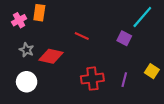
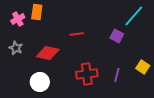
red line: (82, 36) -> (77, 34), turned -32
gray star: (27, 50) -> (16, 48), moved
white circle: (27, 82) -> (40, 82), moved

